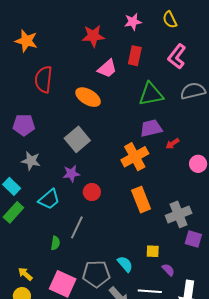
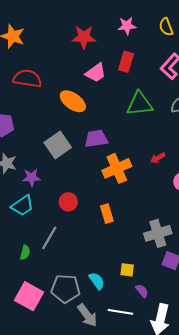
red semicircle: (44, 79) -> (27, 79), turned 88
purple trapezoid: (151, 128) -> (96, 139), moved
purple star: (71, 174) -> (31, 177), moved
orange rectangle: (141, 200) -> (107, 214), moved, size x0.7

